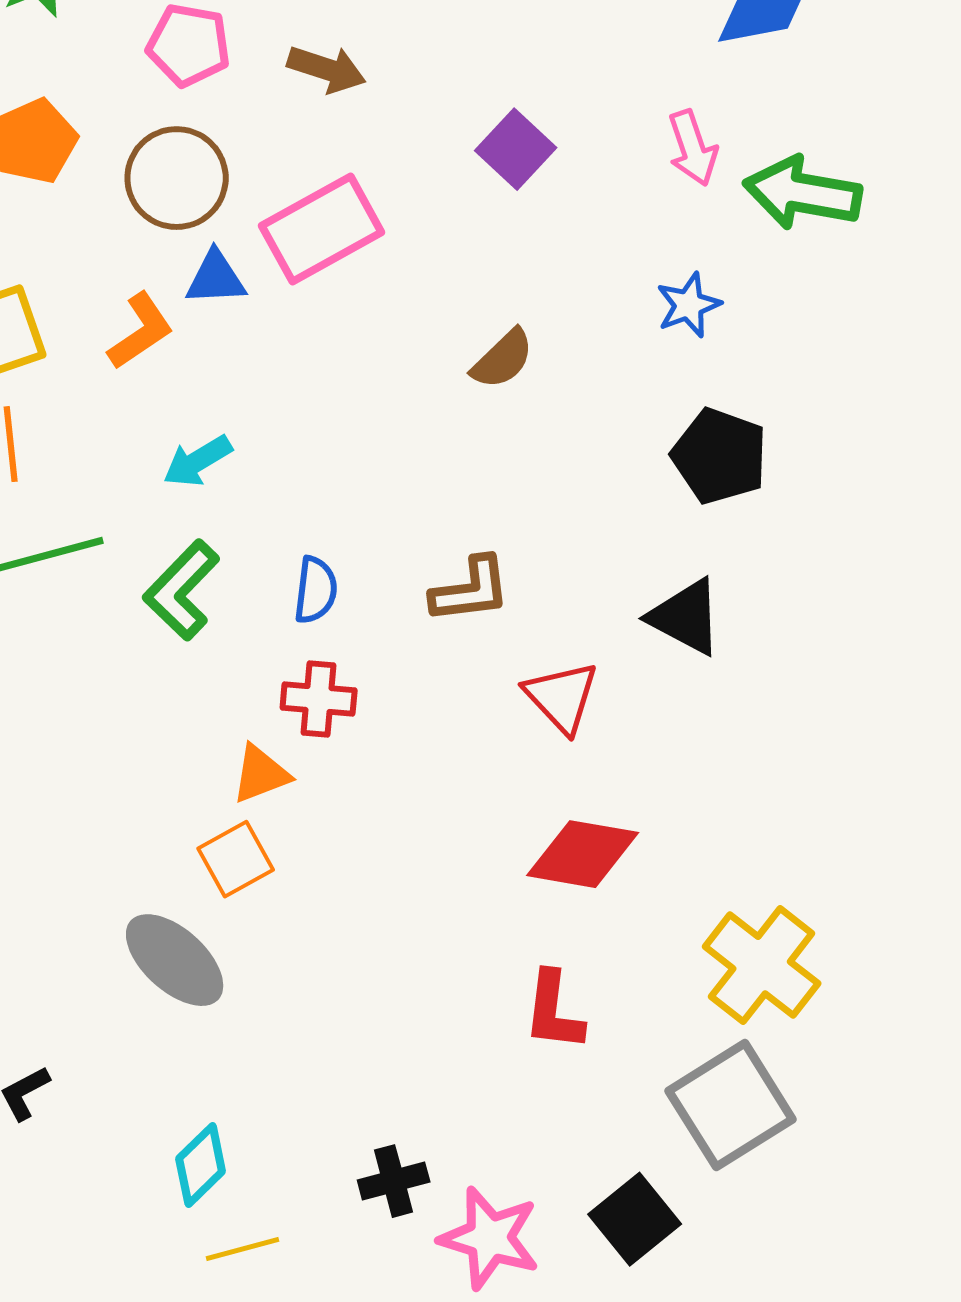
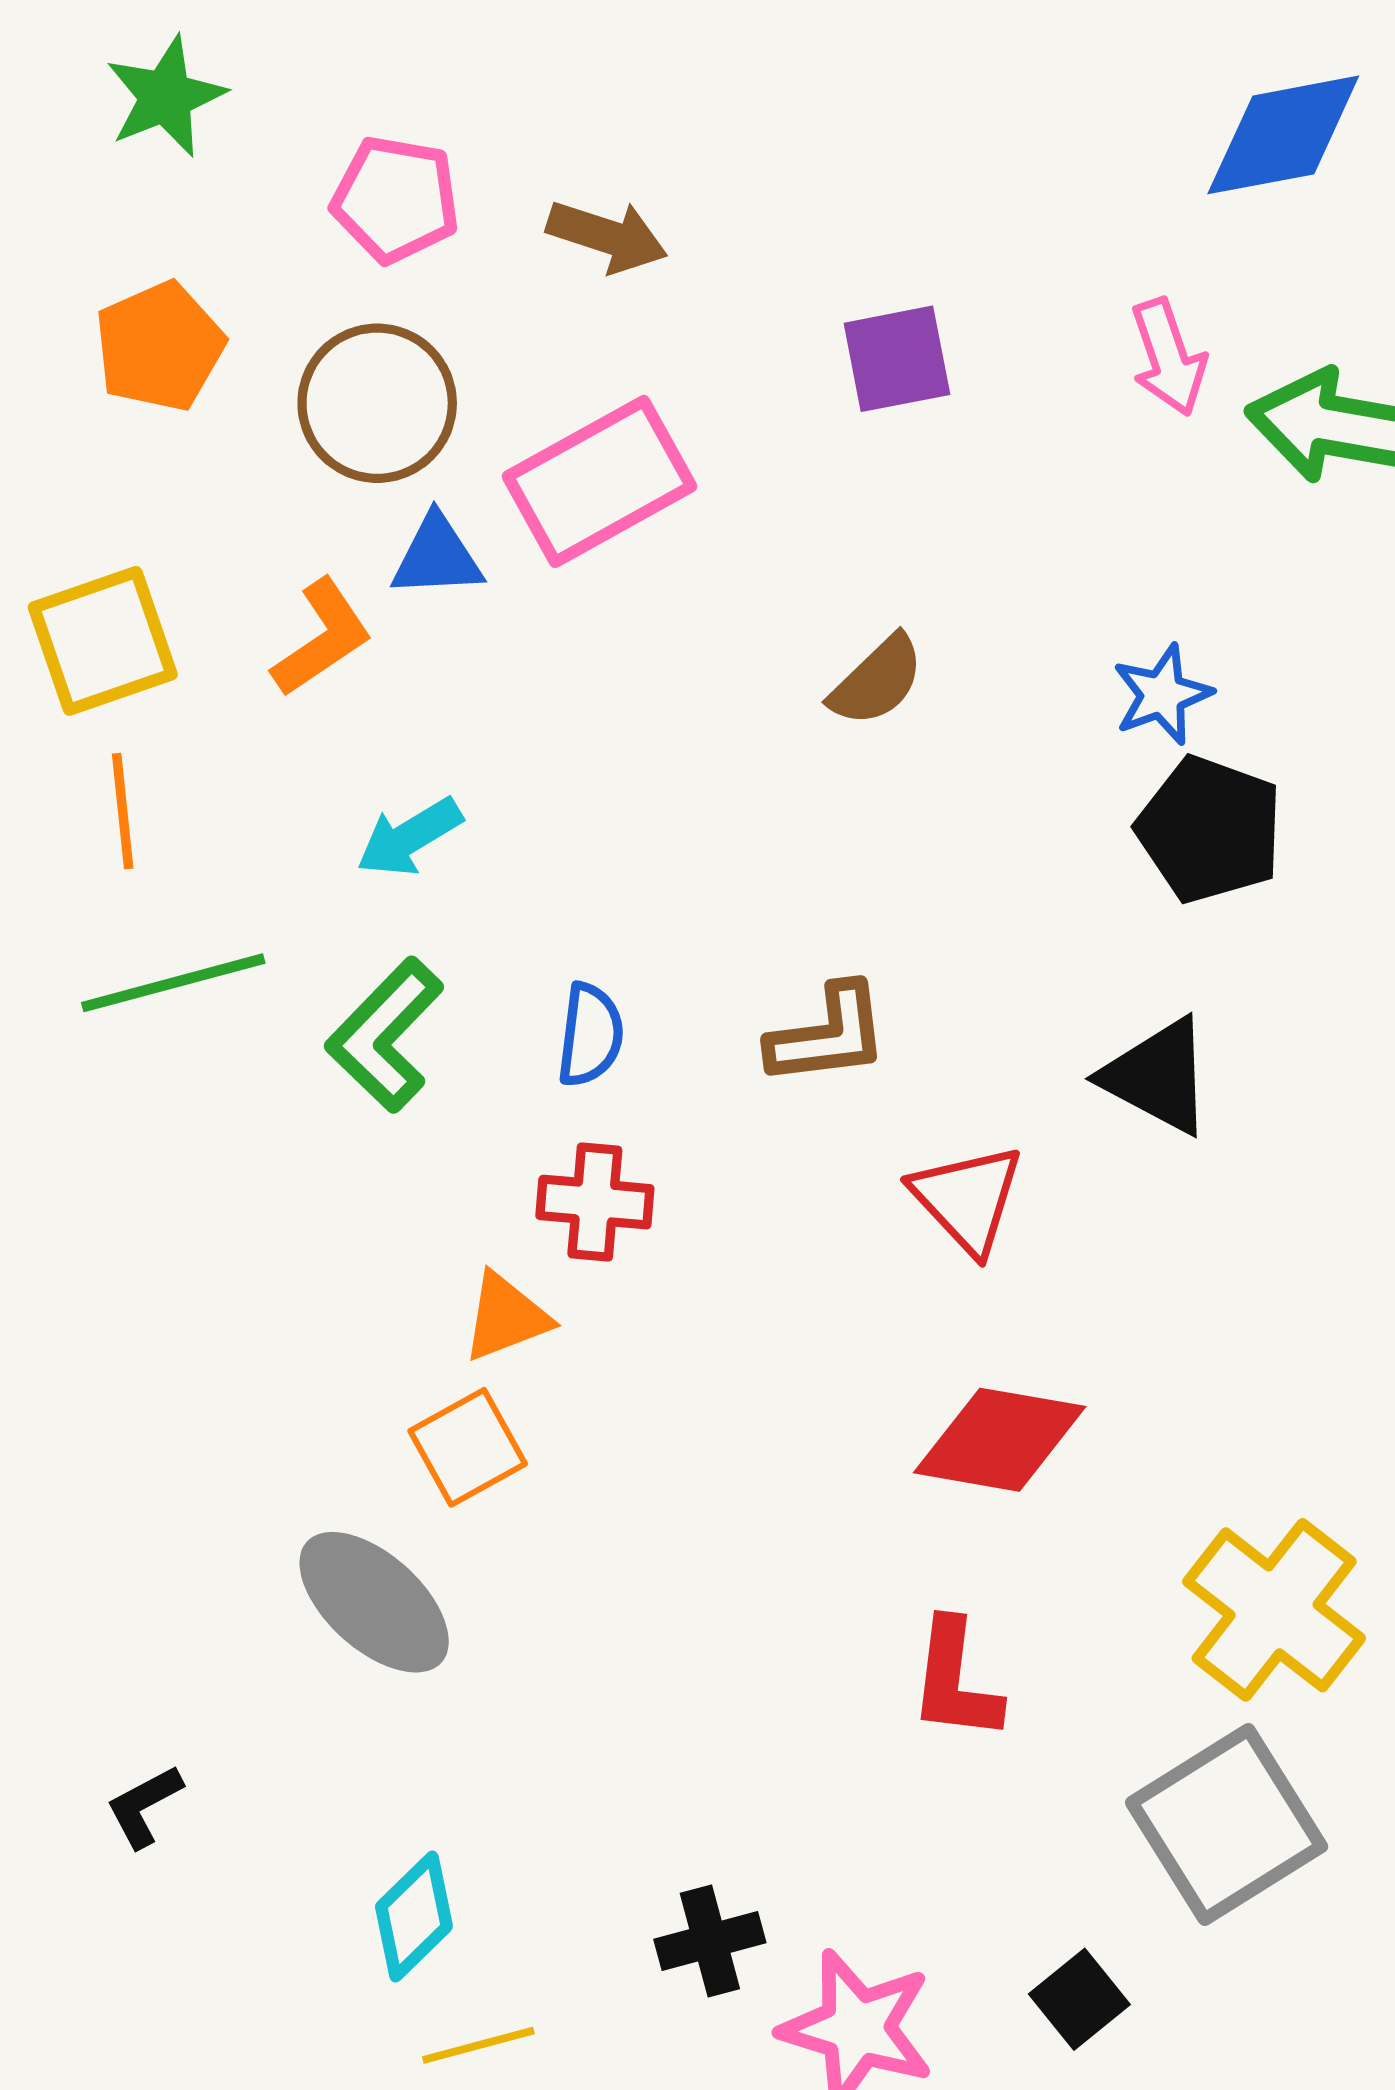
purple square: (516, 149) -> (897, 359), turned 36
blue star: (689, 305) -> (1162, 695), moved
black square: (635, 1219) -> (1079, 1999), size x0.7

